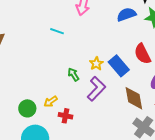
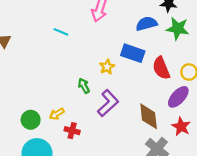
cyan line: (57, 31) -> (61, 32), moved
yellow star: (96, 64) -> (107, 67), moved
blue rectangle: (119, 66) -> (133, 53), moved, turned -35

